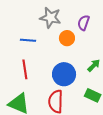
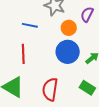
blue circle: (64, 74) -> (68, 52), moved

